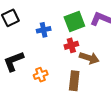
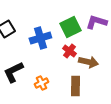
blue cross: (44, 30) -> (40, 38), size x1.5
red cross: (71, 45) -> (69, 51), turned -32

